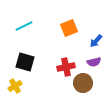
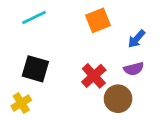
red cross: (66, 67) -> (94, 76), turned -30

